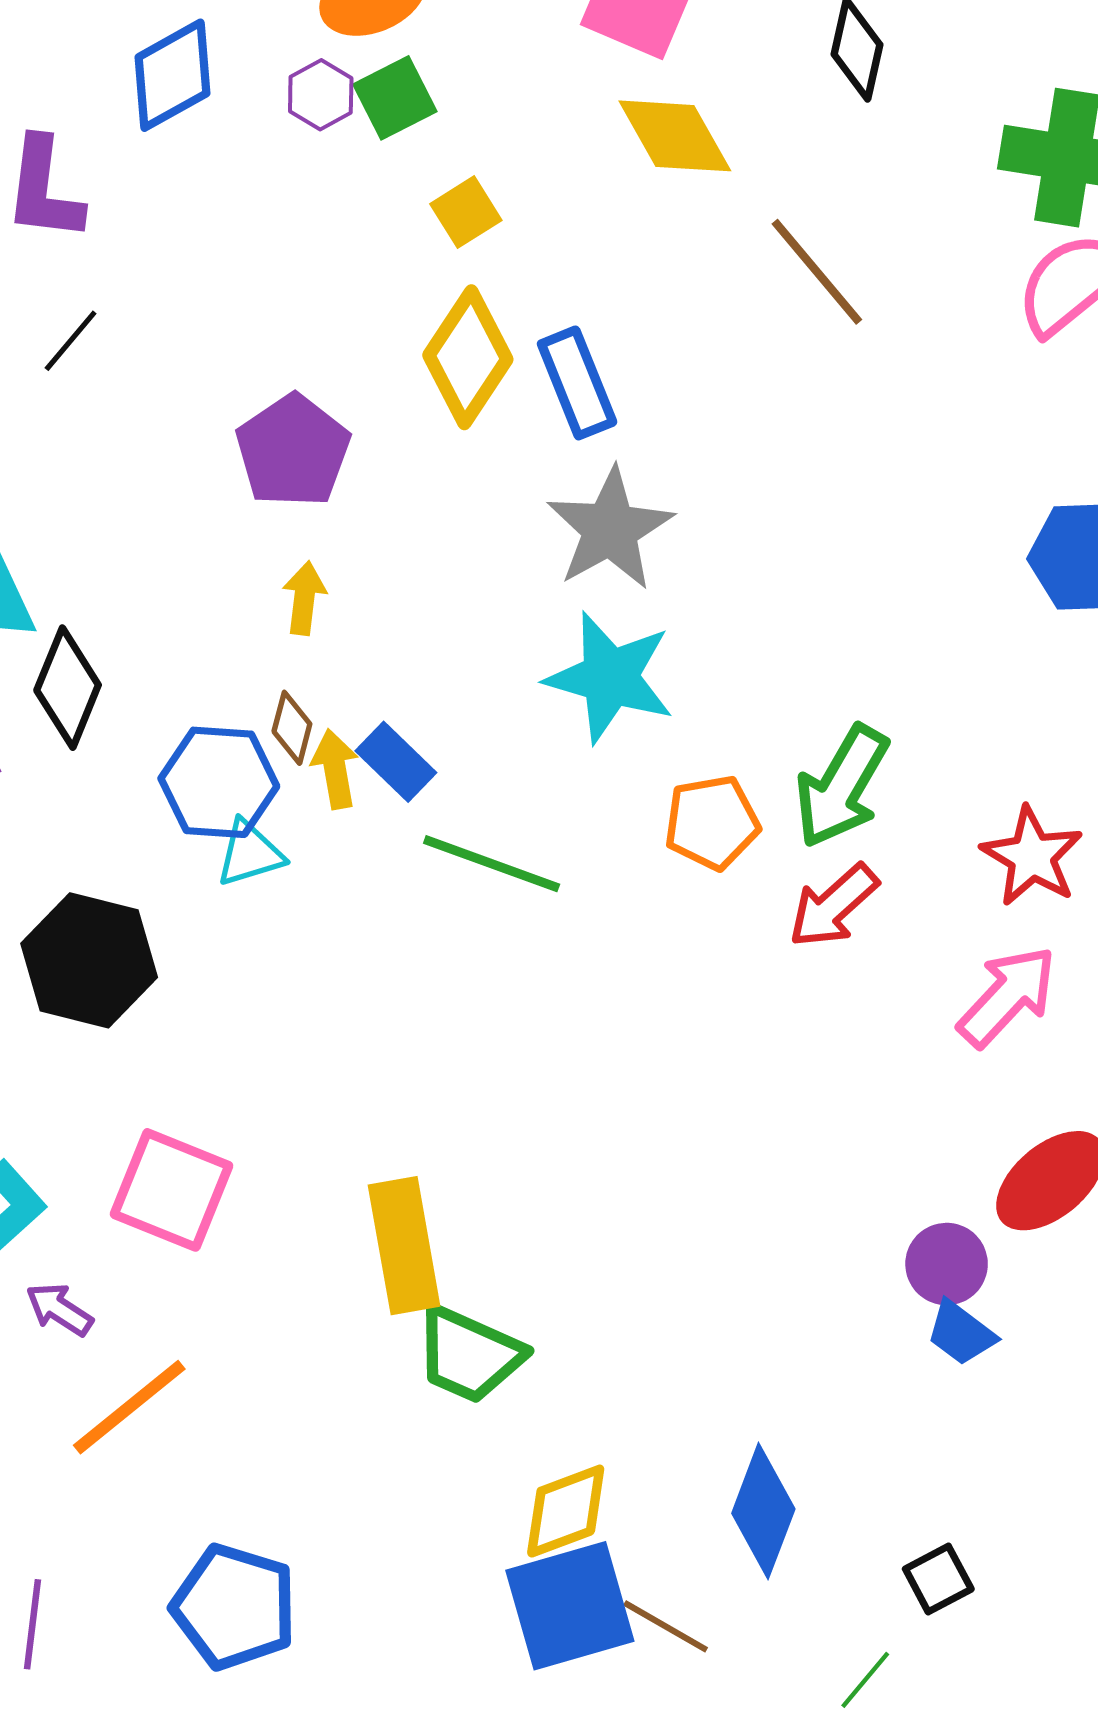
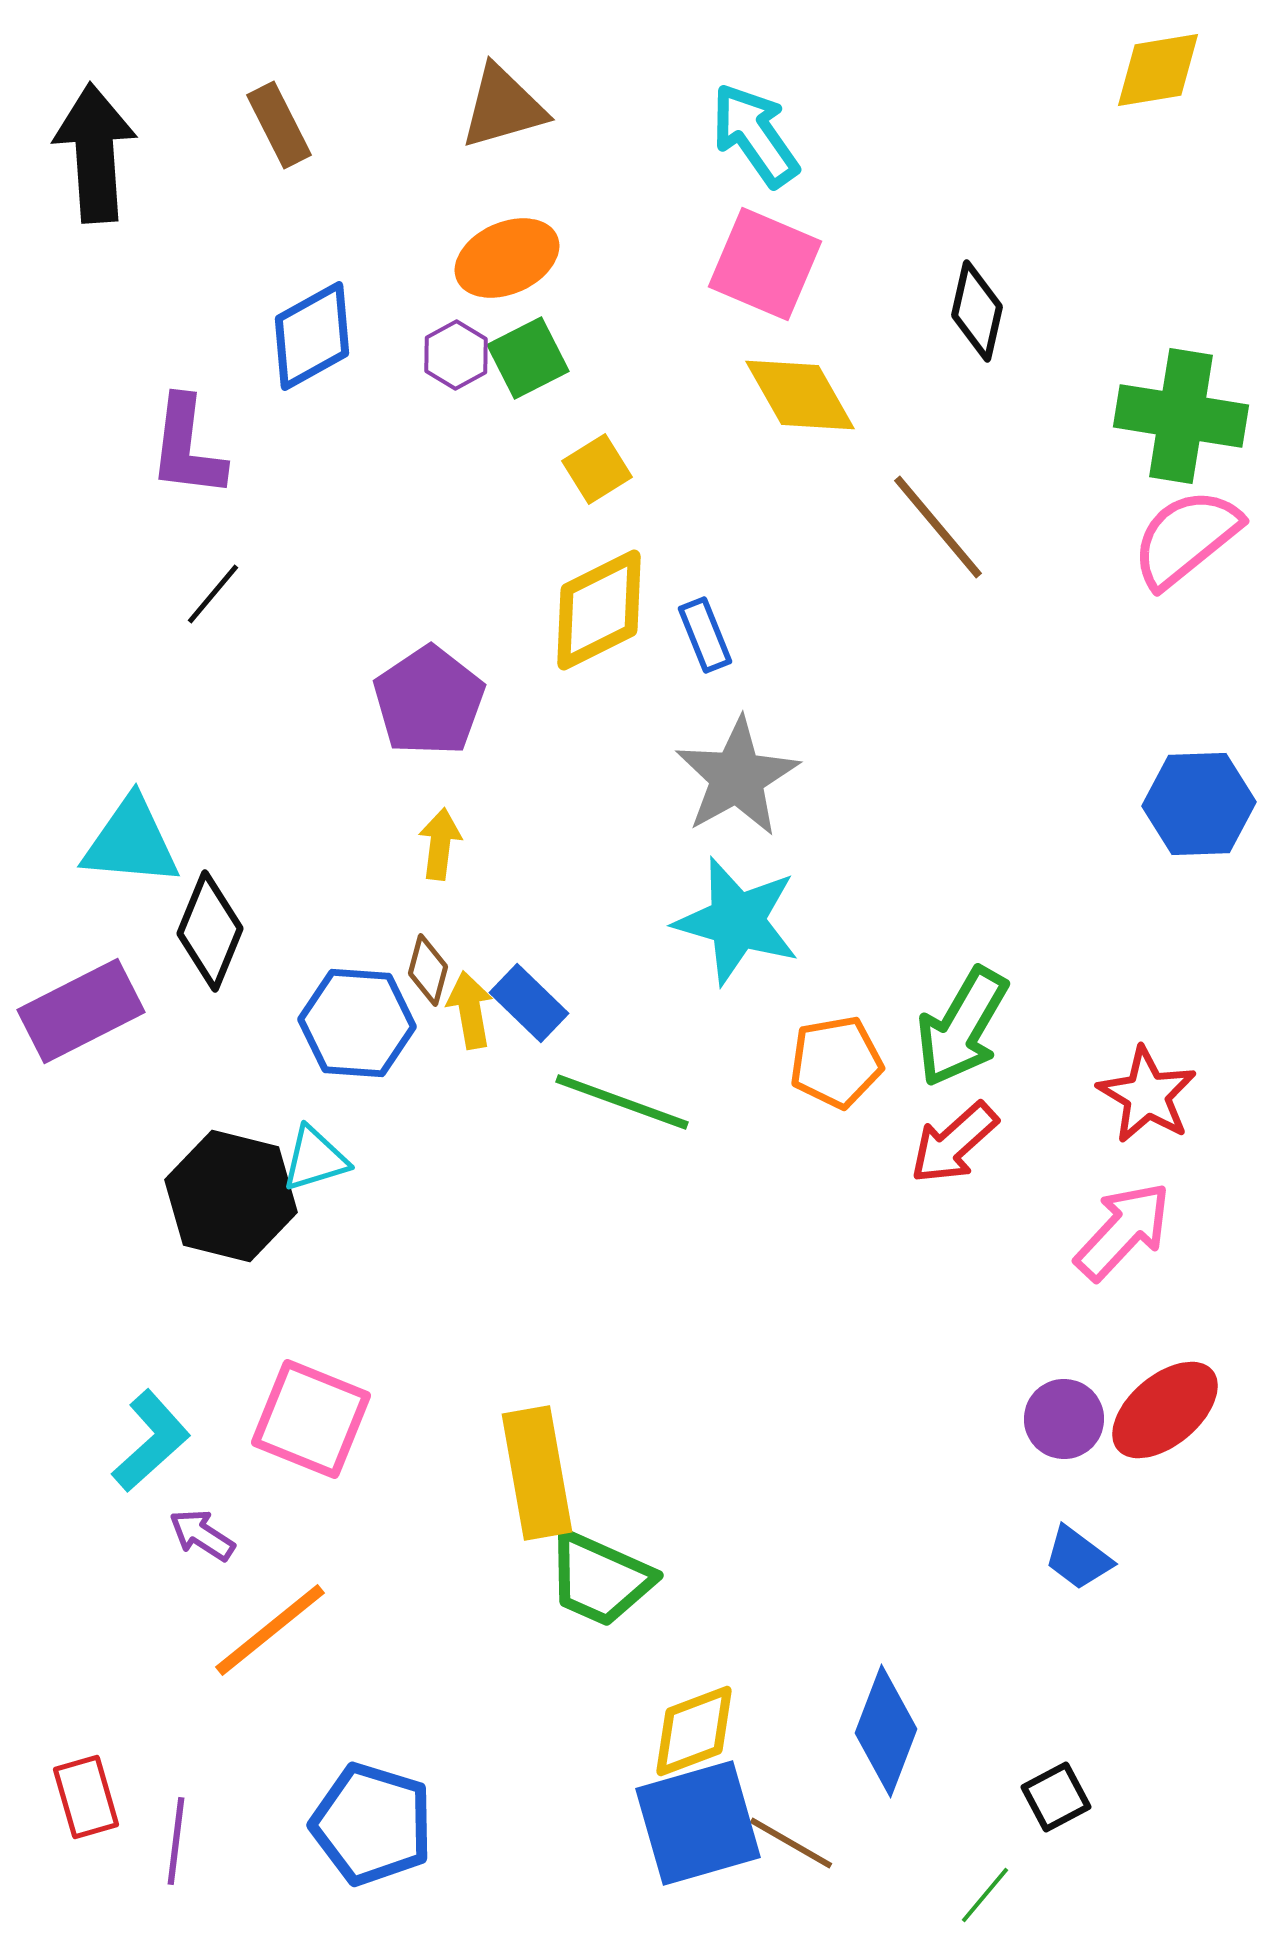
yellow diamond: (468, 357) -> (599, 610), turned 30
blue rectangle: (577, 383) -> (705, 635), size x0.7
cyan triangle: (250, 853) -> (315, 1159), moved
purple circle: (947, 1264) -> (1064, 1419), moved

